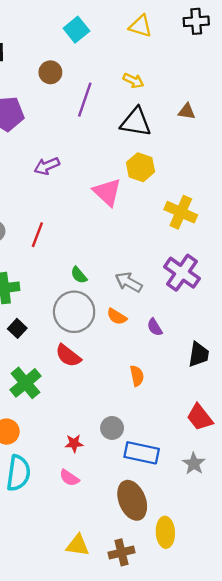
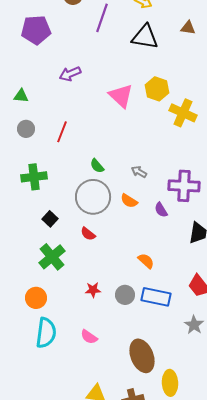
yellow hexagon: (140, 167) -> (157, 89), moved
purple cross: (182, 273) -> (184, 186), moved, turned -32
gray arrow: (129, 282) -> (139, 172), size x0.7
black square: (17, 328) -> (50, 219), moved
red semicircle: (68, 356) -> (88, 234), size x0.7
orange semicircle: (137, 376) -> (146, 261), moved, turned -36
red star: (74, 443) -> (93, 290), moved
blue rectangle: (142, 453) -> (156, 297), moved

